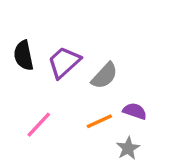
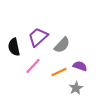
black semicircle: (24, 56) -> (14, 47), moved
pink line: (39, 125) -> (33, 66), moved

